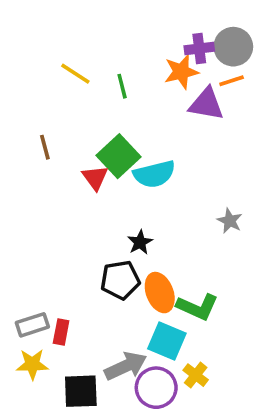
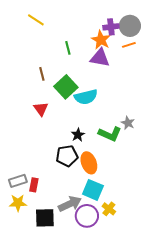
orange star: (181, 72) -> (101, 40), turned -30
yellow line: (75, 74) -> (36, 20), moved
purple triangle: (206, 104) -> (100, 58), moved
brown line: (45, 147) -> (42, 74), moved
red triangle: (95, 178) -> (41, 109), moved
green L-shape: (197, 307) -> (110, 134), moved

